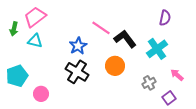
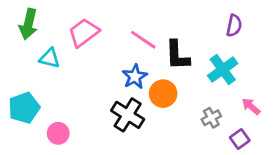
pink trapezoid: (35, 17) -> (84, 33), moved
green arrow: (14, 29) -> (28, 24), moved, size x1.5
black L-shape: (125, 39) -> (177, 55), turned -145
blue star: (78, 46) -> (135, 77), moved
black cross: (77, 72) -> (128, 115), moved

